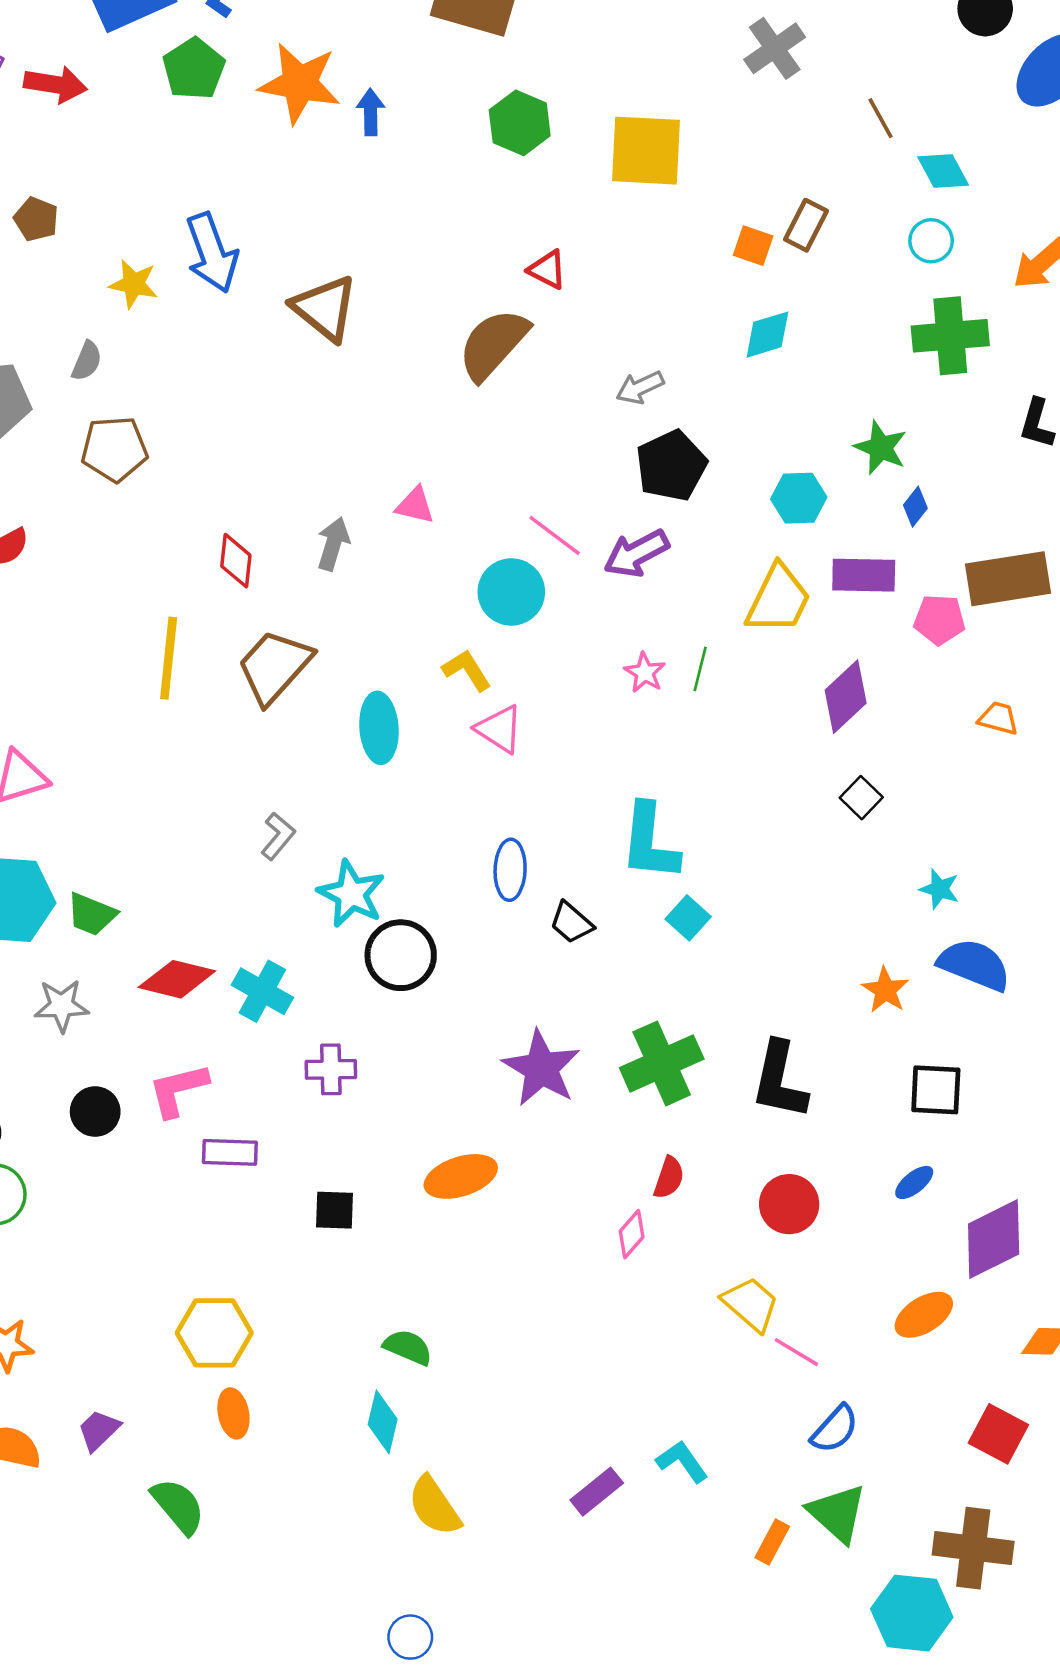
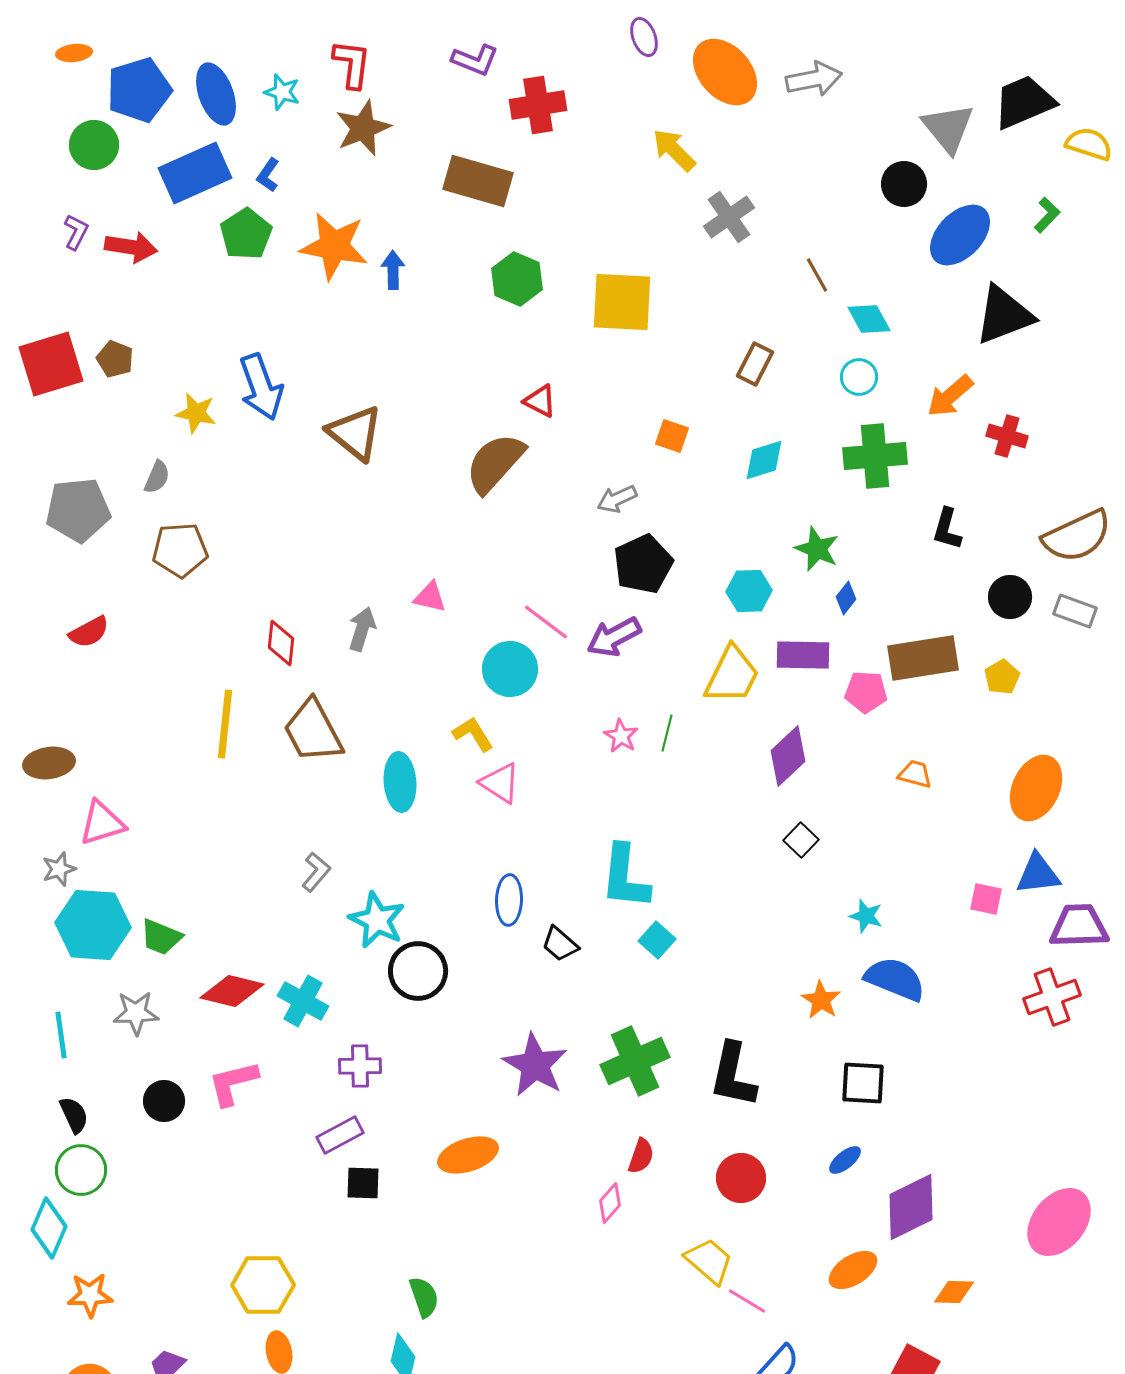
orange square: (753, 246) -> (672, 436), moved
cyan diamond: (767, 335) -> (764, 460), moved
brown trapezoid: (274, 667) -> (313, 731), turned -70
purple rectangle: (230, 1152) -> (340, 1135), moved, turned -30
green semicircle: (408, 1347) -> (424, 1297), turned 48

